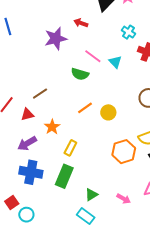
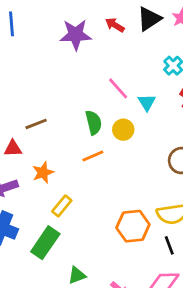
red arrow: (81, 23) -> (115, 25), moved
purple star: (56, 39) -> (76, 35), moved
green semicircle: (80, 74) -> (94, 123), moved, turned -132
yellow circle: (108, 112) -> (123, 130), moved

